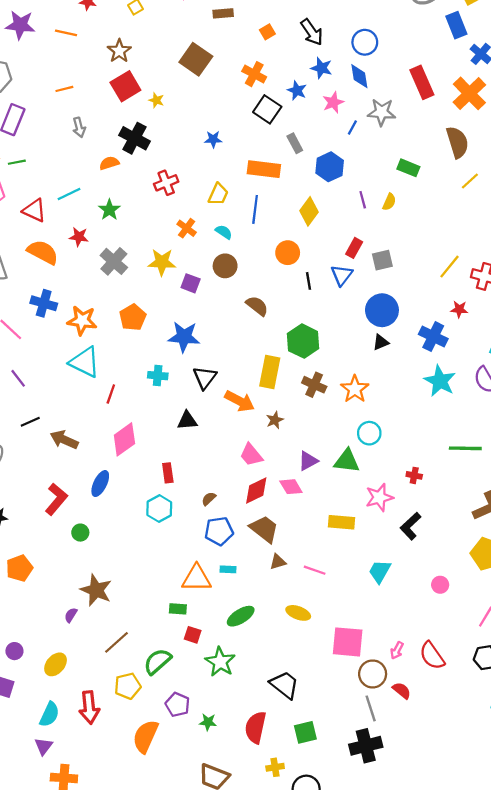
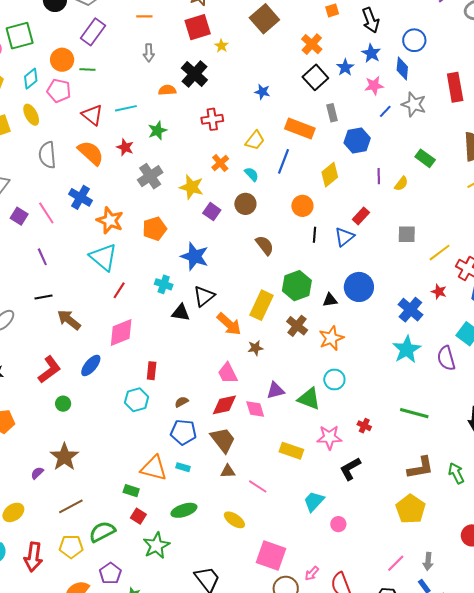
gray square: (382, 260) -> (407, 234), moved
blue circle: (382, 310) -> (359, 287), moved
black triangle: (381, 342) -> (330, 300), moved
black triangle: (187, 421) -> (181, 313), moved
pink circle: (440, 585) -> (338, 524), moved

